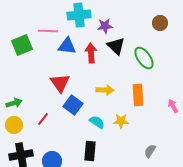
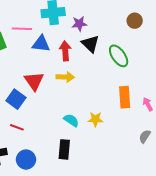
yellow arrow: (105, 90) -> (65, 77), moved
orange rectangle: (138, 95) -> (125, 97), moved
blue square: (73, 105) -> (16, 99), moved
red line: (43, 119) -> (17, 127), moved, turned 72
gray semicircle: (150, 151) -> (145, 136), moved

